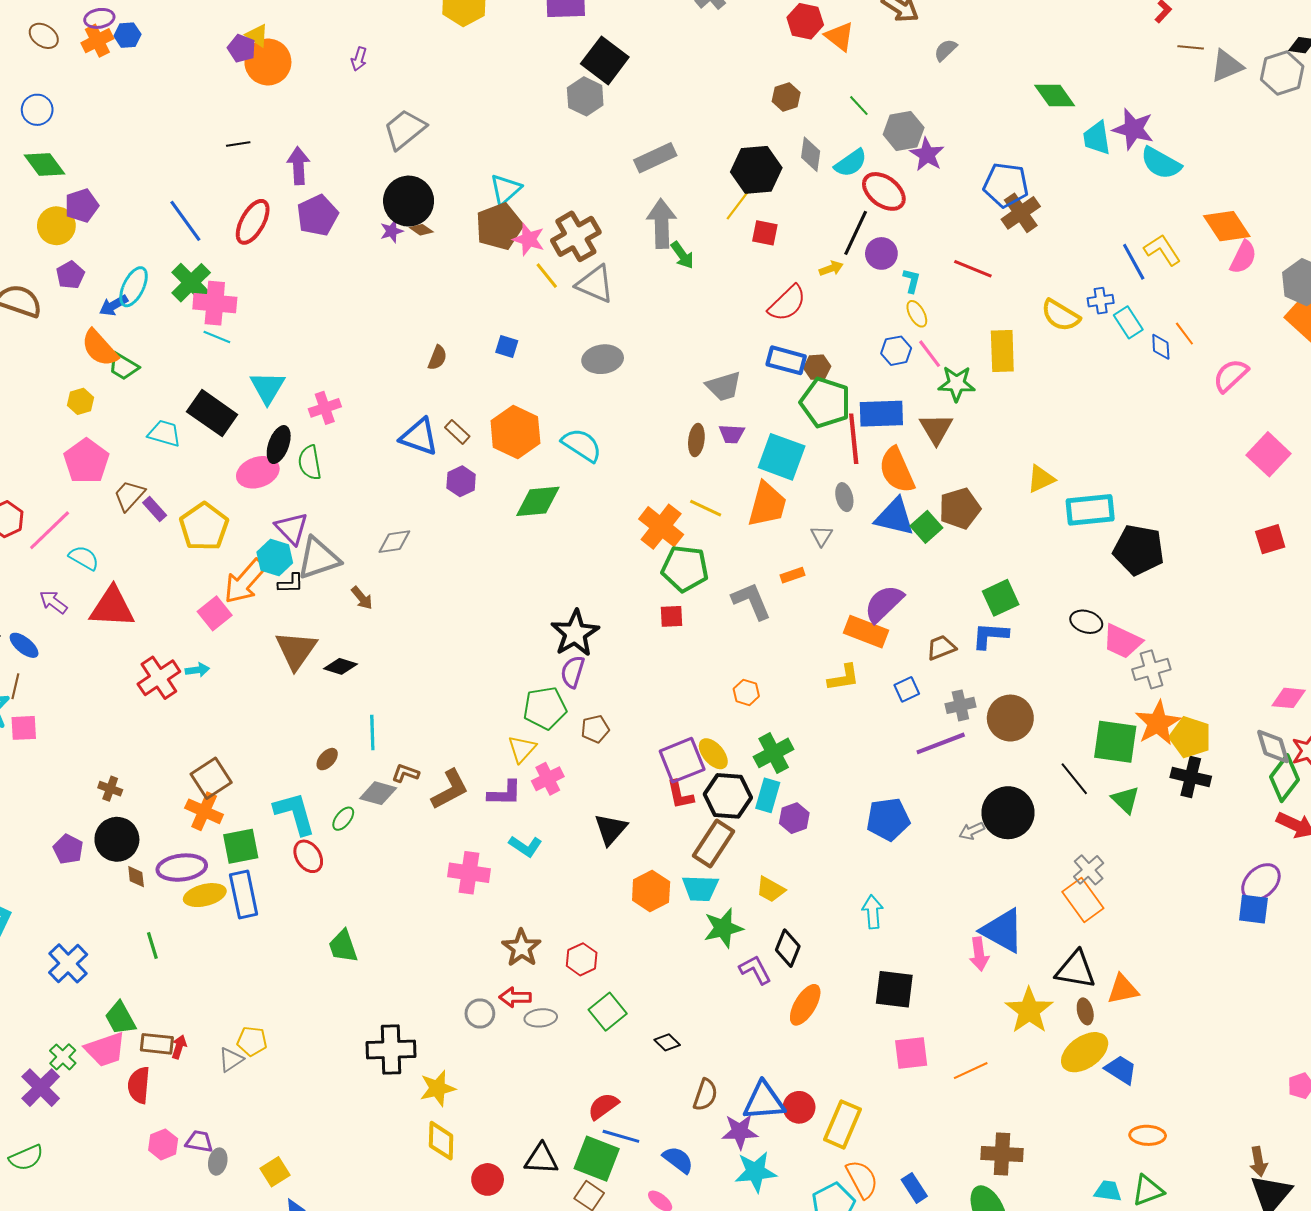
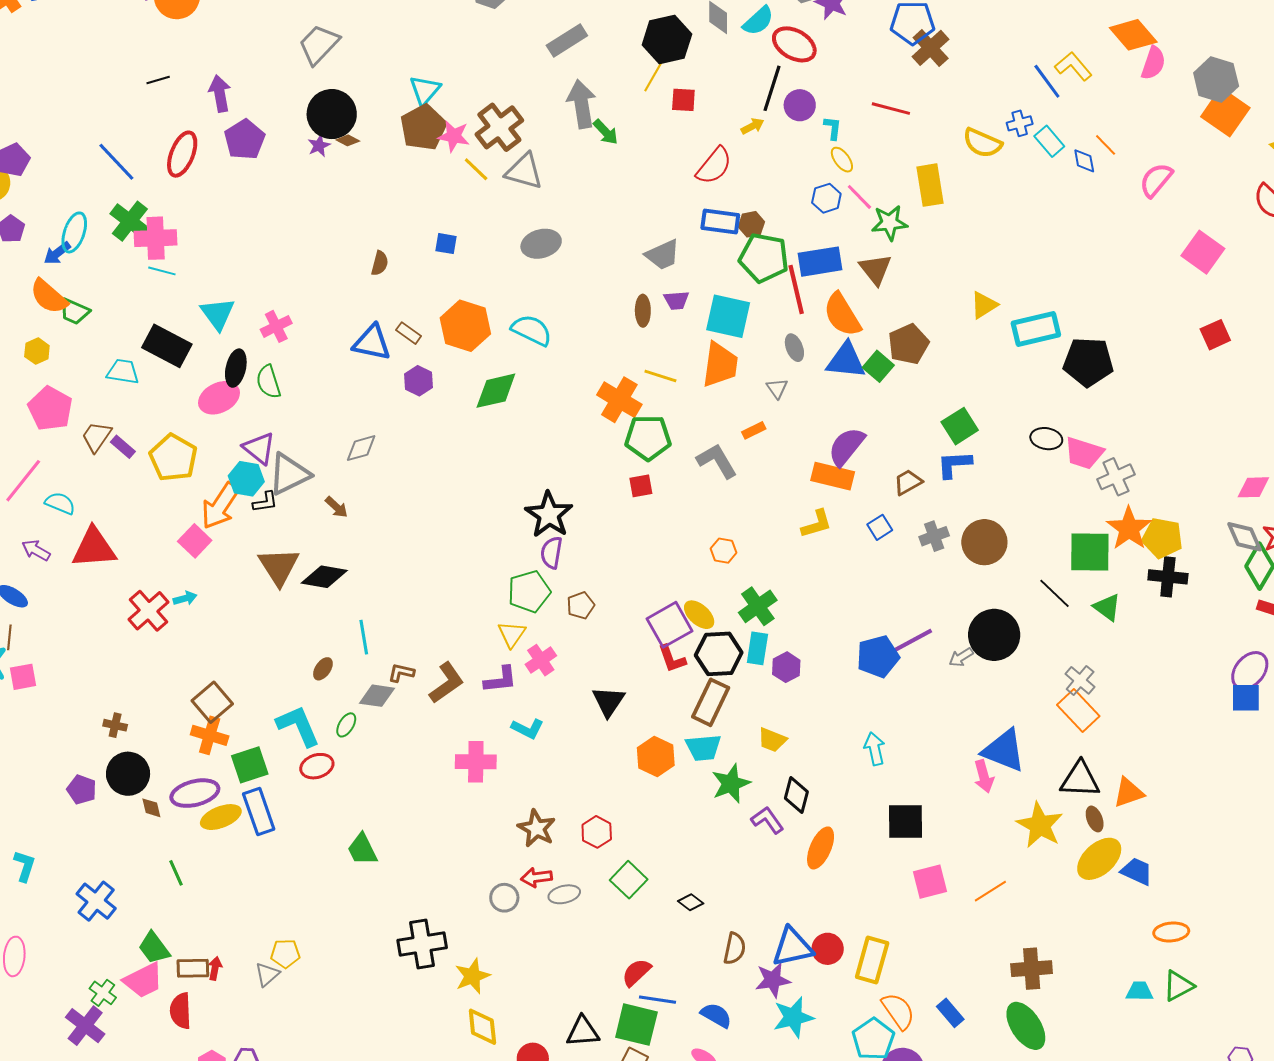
black diamond: (340, 666) -> (324, 577), size x1.4
purple line: (941, 743) -> (909, 642), moved
red ellipse: (308, 856) -> (317, 766), turned -68

